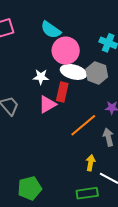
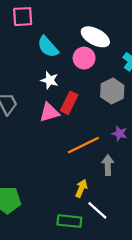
cyan semicircle: (51, 30) -> (48, 47), moved
pink circle: (66, 51) -> (84, 58), size x0.7
white ellipse: (74, 72) -> (95, 37), moved

